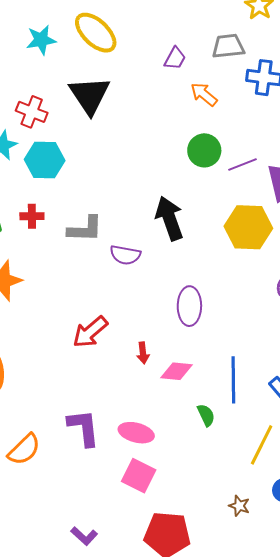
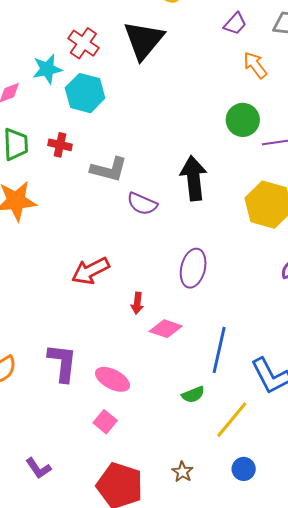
green semicircle: (206, 415) -> (193, 395), moved, turned 80
pink square: (139, 476) -> (105, 422), size x0.7
brown star: (239, 506) -> (182, 472), moved

